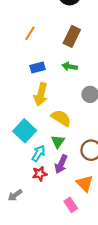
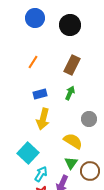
green arrow: (70, 66) -> (70, 93), turned 104
yellow semicircle: (61, 118) -> (73, 141), moved
green triangle: (58, 142) -> (71, 163), moved

